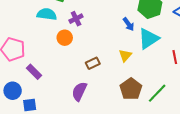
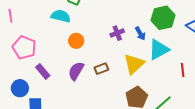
purple cross: (76, 19) -> (117, 33), moved
yellow triangle: (125, 55) -> (134, 64), size x1.6
purple semicircle: (79, 91) -> (76, 71), moved

